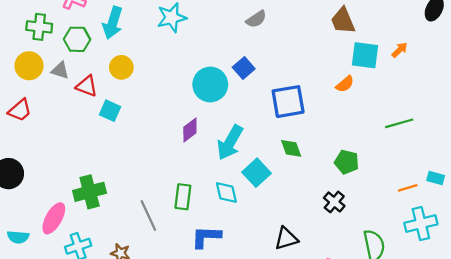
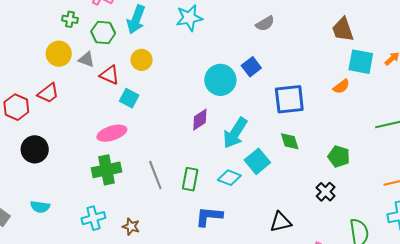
green cross: (39, 27) -> (70, 19), size x0.7
cyan diamond: (226, 193) -> (229, 178), turned -60
gray line: (148, 215) -> (155, 175), moved
pink ellipse: (54, 218) -> (112, 133), moved, turned 40

